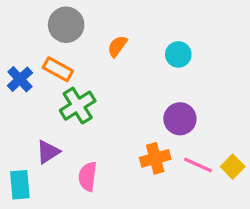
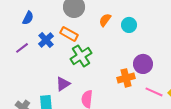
cyan circle: (178, 54) -> (129, 25), moved
orange cross: (155, 158) -> (126, 78), moved

